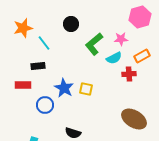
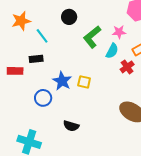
cyan semicircle: (114, 58) -> (112, 51), turned -35
red cross: (129, 74) -> (127, 67), turned -32
red rectangle: (23, 85) -> (15, 71), moved

